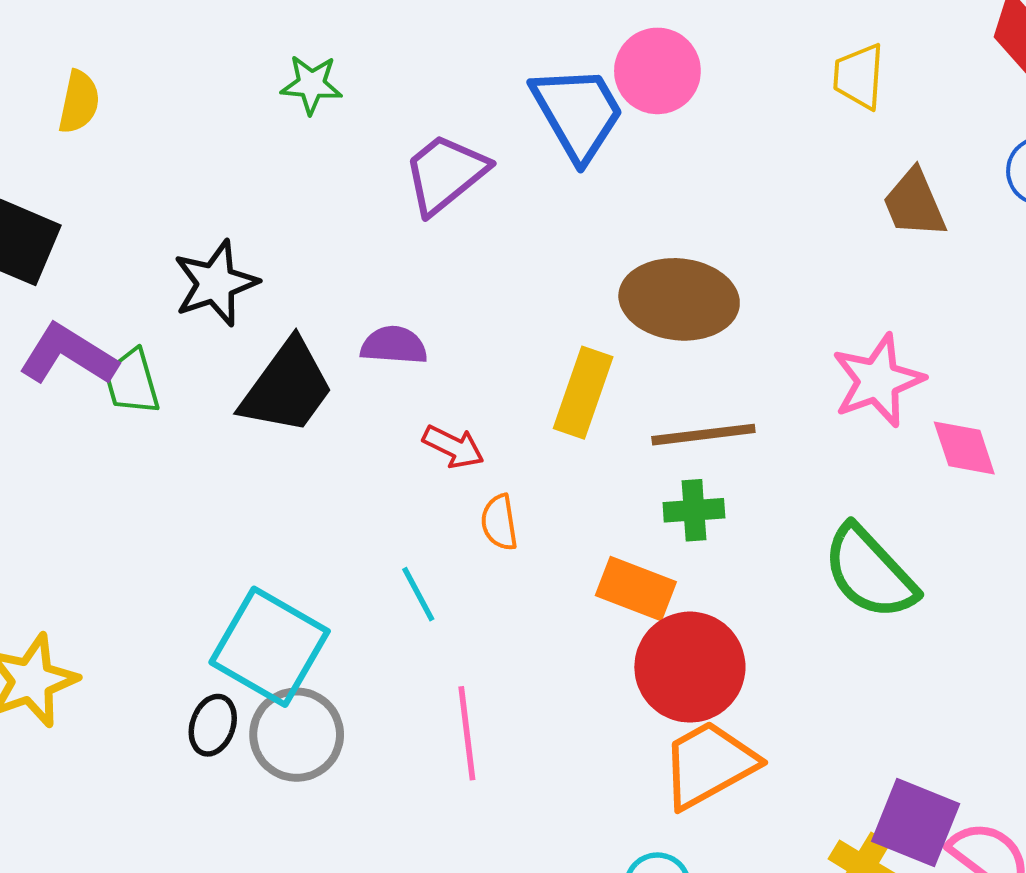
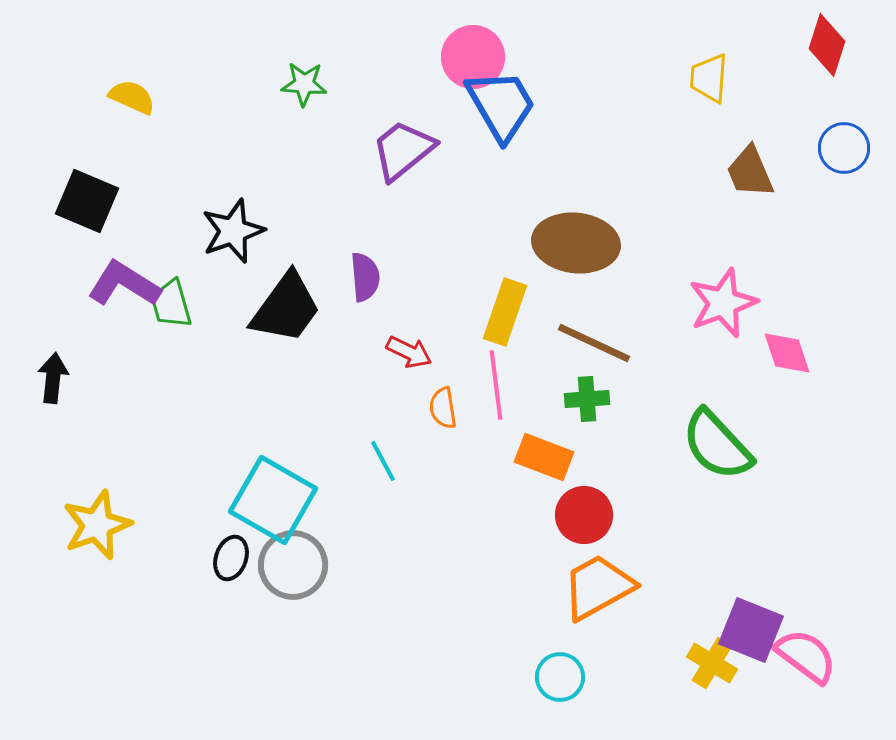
pink circle: (657, 71) -> (473, 57), moved
yellow semicircle: (79, 102) -> (132, 97), turned -78
purple semicircle: (394, 345) -> (365, 277), turned 81
brown line: (703, 435) -> (594, 343), turned 32
red circle: (690, 667) -> (584, 515), size x0.7
pink line: (467, 733) -> (496, 385), moved

